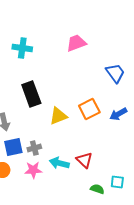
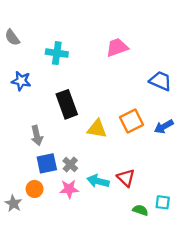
blue trapezoid: (115, 73) -> (160, 81), turned -30
yellow triangle: (58, 116) -> (97, 129), turned 30
gray cross: (34, 148) -> (70, 164), turned -32

